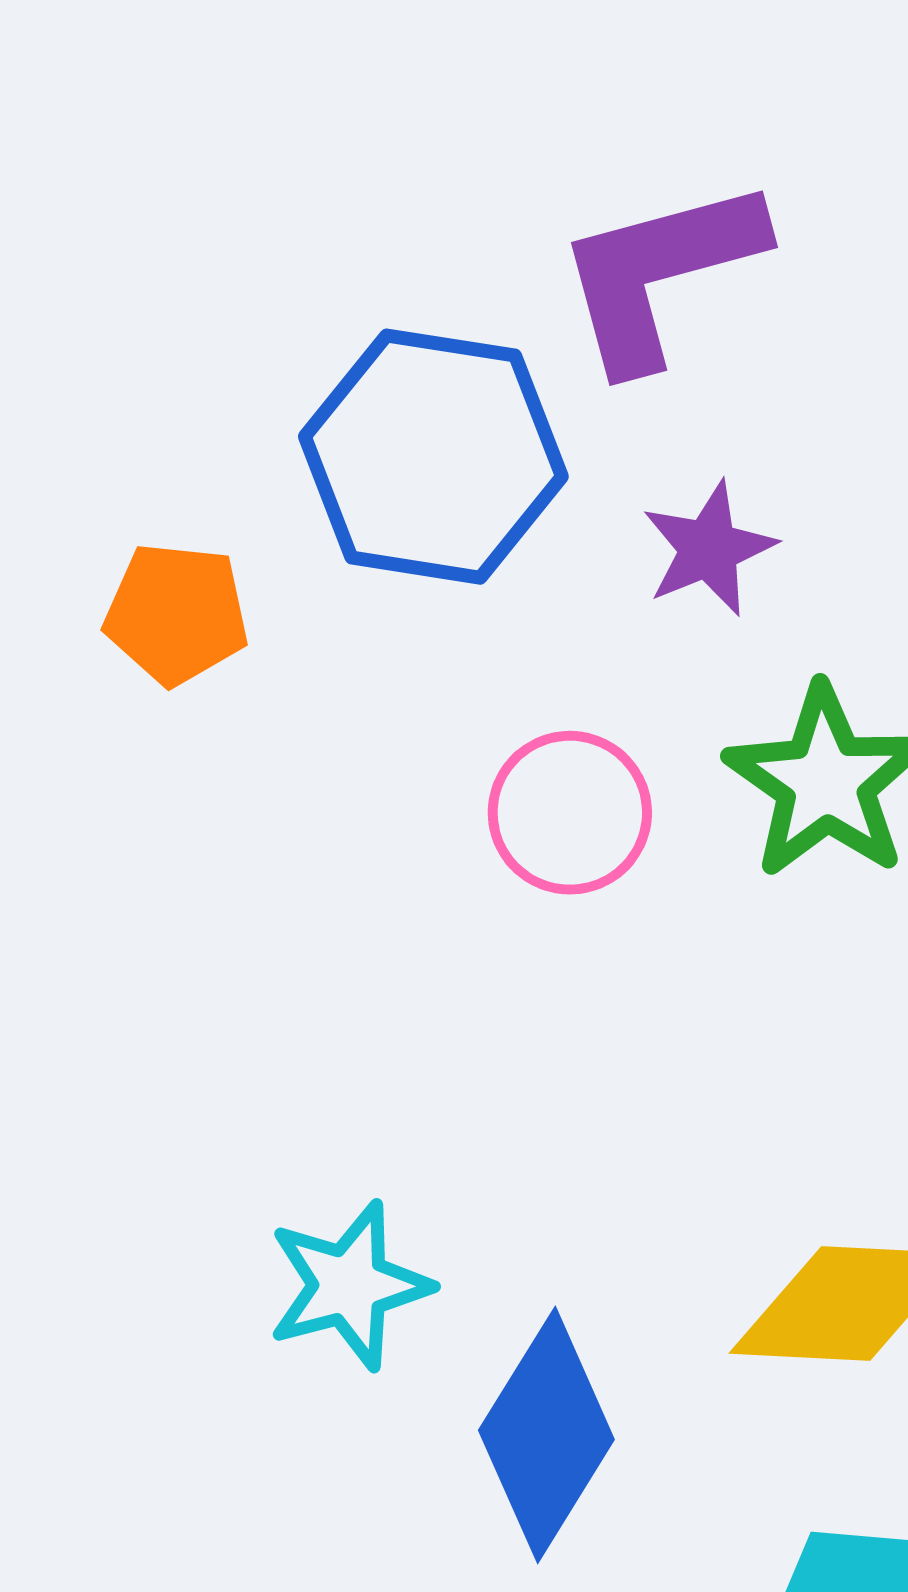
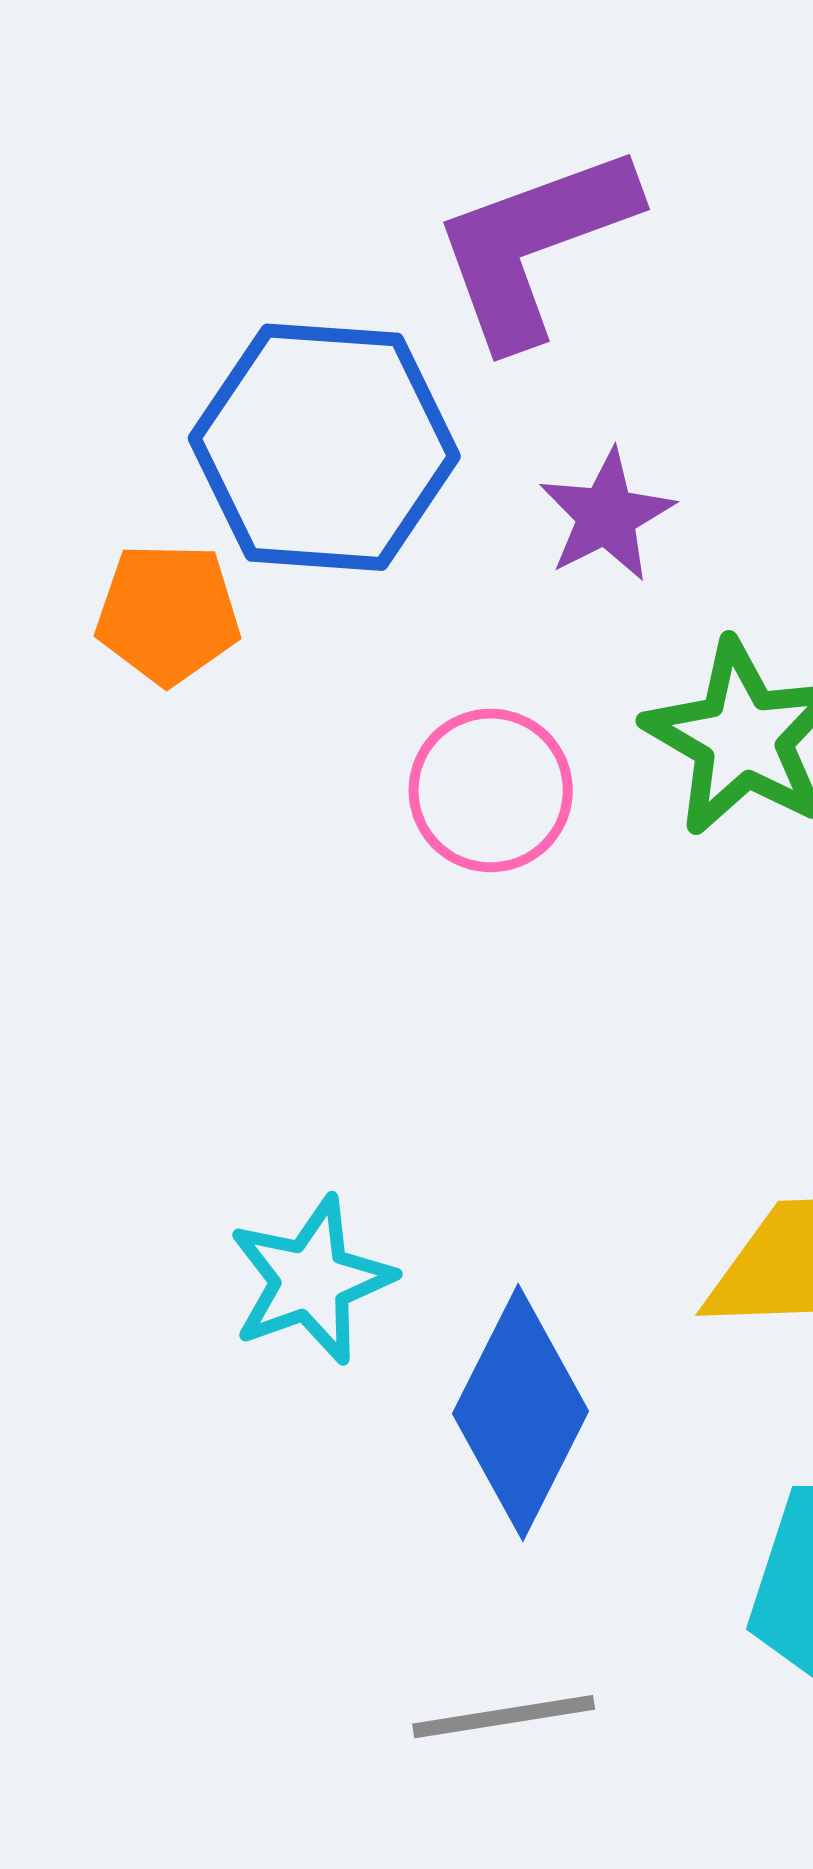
orange pentagon: (176, 614) -> (168, 614), moved

